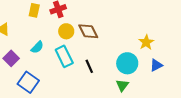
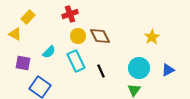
yellow rectangle: (34, 10) -> (28, 17), moved, turned 32
yellow star: (146, 42) -> (152, 37), moved
purple square: (11, 58) -> (23, 63), turned -35

